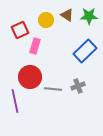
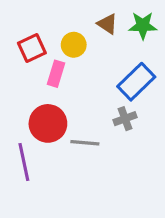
yellow circle: (46, 20) -> (74, 45), moved
gray cross: (78, 86) -> (125, 119), moved

